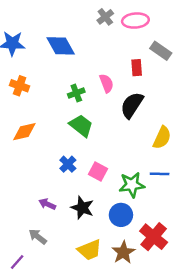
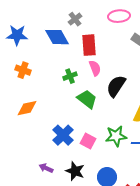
gray cross: (105, 17) -> (75, 19), moved
red rectangle: (137, 68) -> (89, 45), moved, size x1.5
green trapezoid: (81, 126) -> (87, 99), moved
blue cross: (68, 164) -> (63, 135), size x1.5
green star: (132, 185) -> (116, 136), moved

